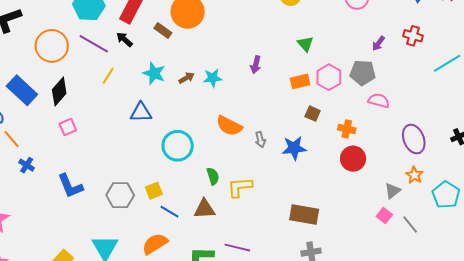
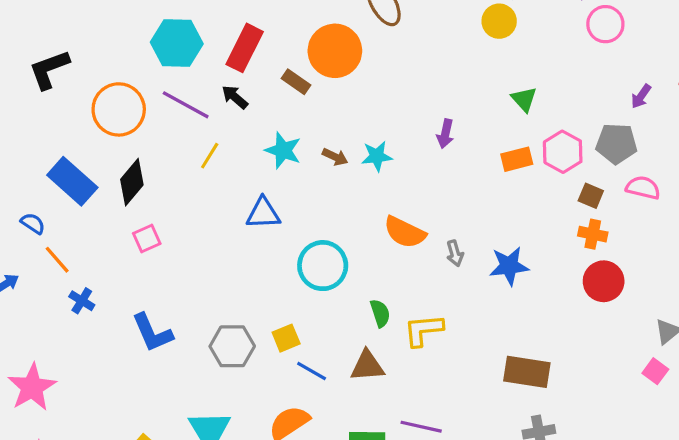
brown arrow: (187, 78) -> (335, 157), turned 56
brown square: (313, 114) -> (591, 196), moved

